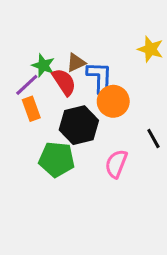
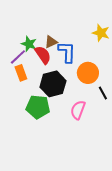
orange circle: (113, 101) -> (88, 73), moved

